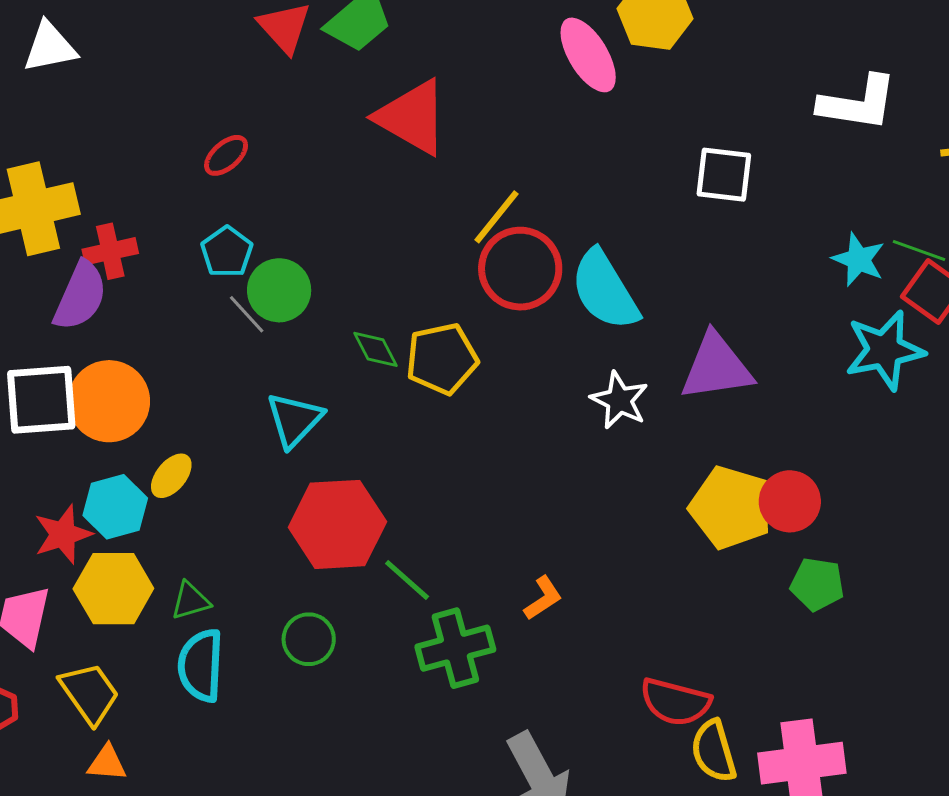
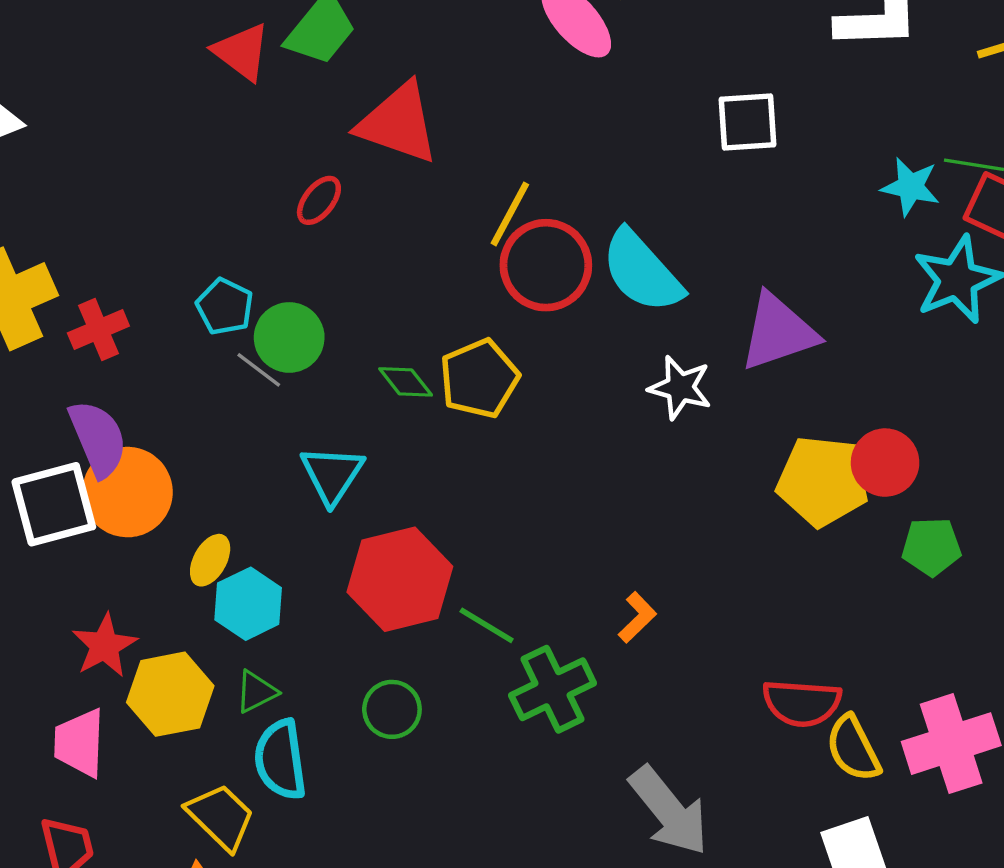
red ellipse: (226, 155) -> (319, 200), moved
purple semicircle: (80, 296) -> (98, 439), moved, turned -36
cyan hexagon: (115, 507) -> (248, 604), moved
yellow trapezoid: (89, 693) -> (221, 817), moved

